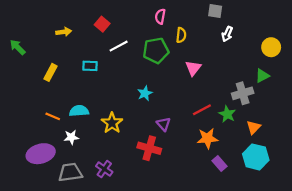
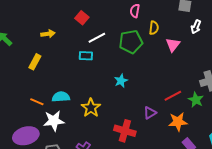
yellow arrow: (64, 32) -> (48, 34), moved
cyan rectangle: (90, 66) -> (86, 56), moved
pink triangle: (193, 68) -> (173, 45), moved
purple triangle: (164, 124) -> (150, 113), moved, turned 40
white star: (71, 137) -> (54, 121), size x1.5

